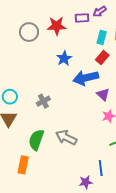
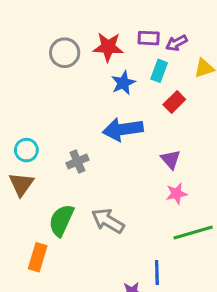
purple arrow: (100, 12) -> (176, 43), moved
cyan rectangle: (102, 37) -> (159, 71), moved
blue star: (64, 58) -> (123, 83), moved
blue arrow: (86, 78) -> (123, 129), moved

